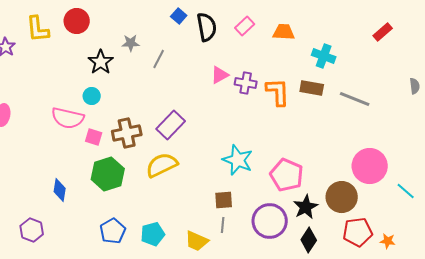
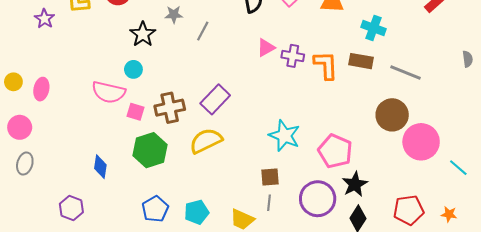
brown circle: (342, 197) -> (392, 115), moved
orange star: (388, 241) -> (449, 214), moved

